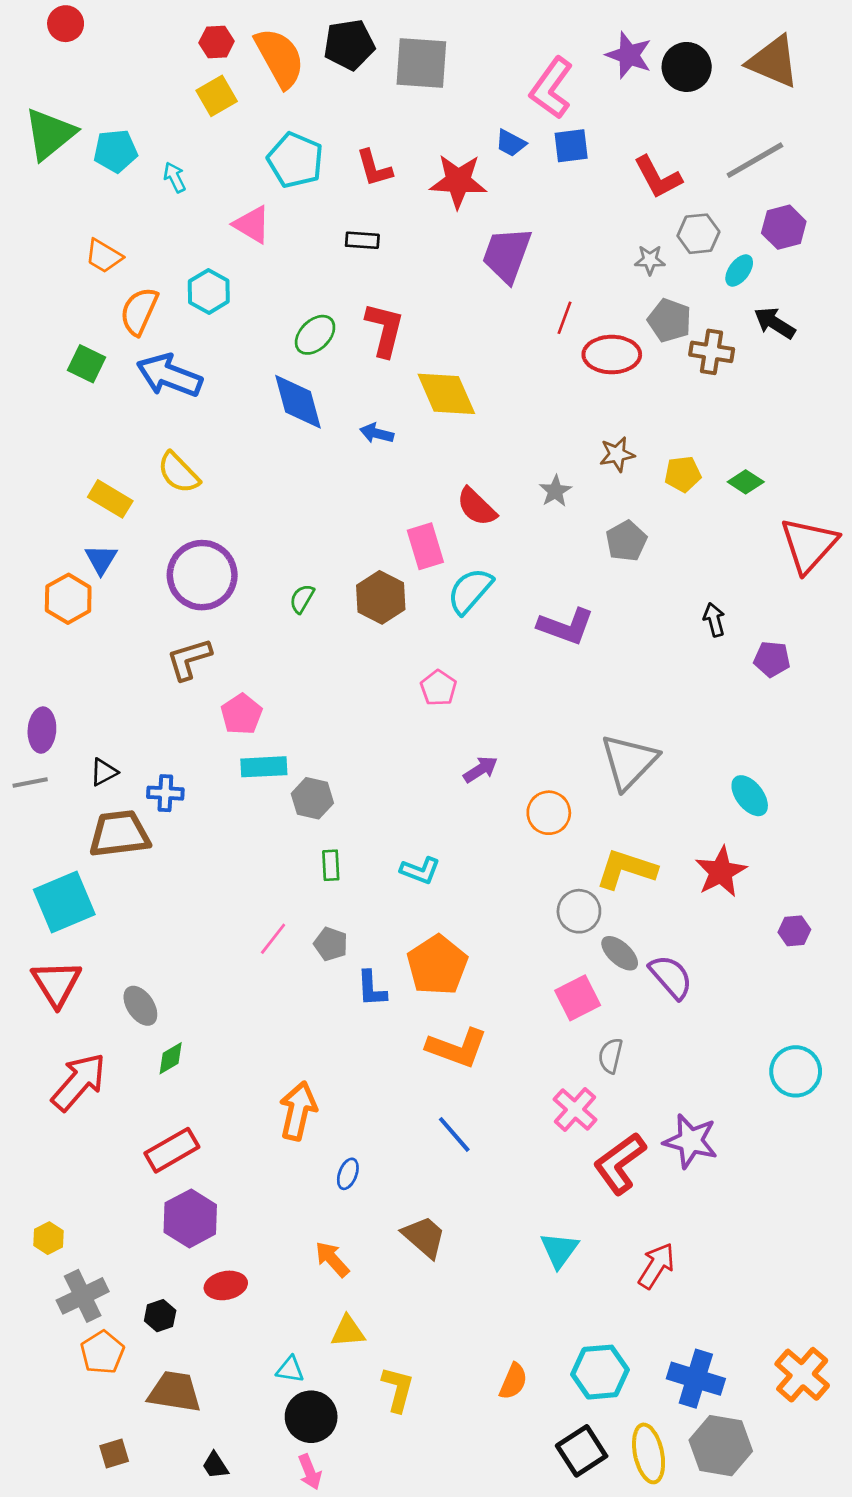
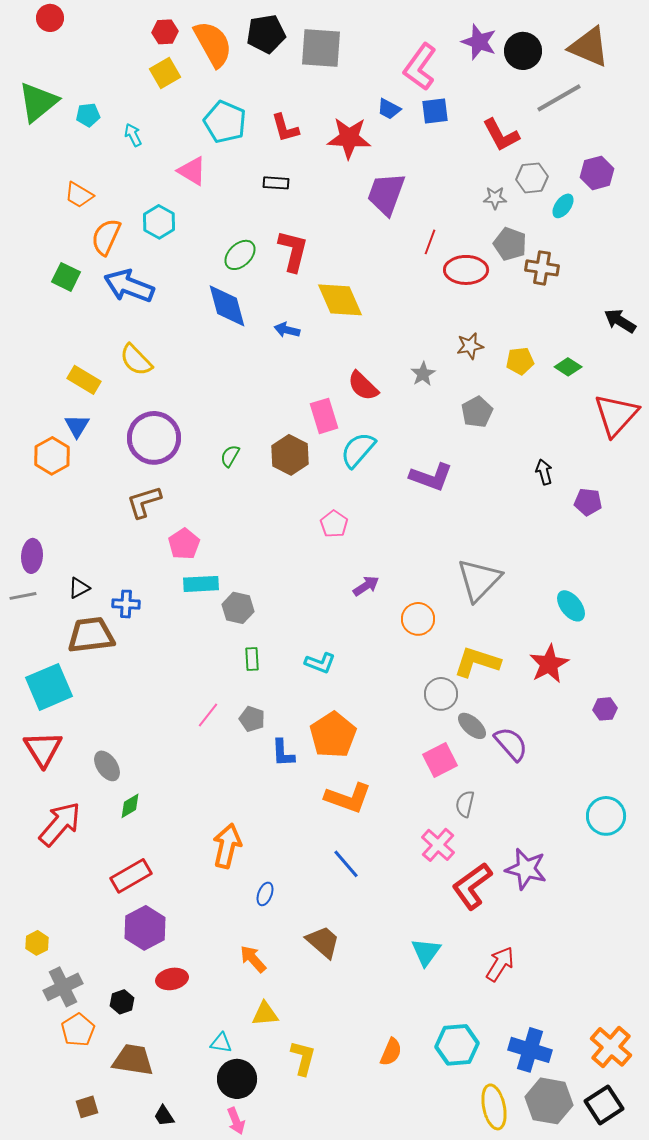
cyan pentagon: (115, 151) -> (88, 115), size x0.7
gray line: (755, 160) -> (559, 98), moved
black arrow: (775, 323) -> (620, 321), moved
black square: (582, 1451) -> (604, 1105), moved

